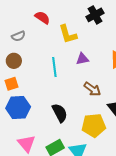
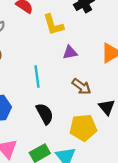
cyan line: (54, 67) -> (37, 77), moved

